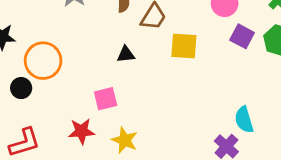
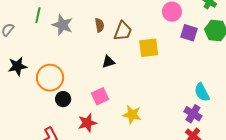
black circle: (21, 88) -> (63, 99), moved
yellow star: (125, 140) -> (132, 115), moved

